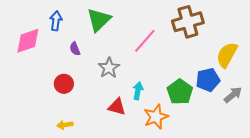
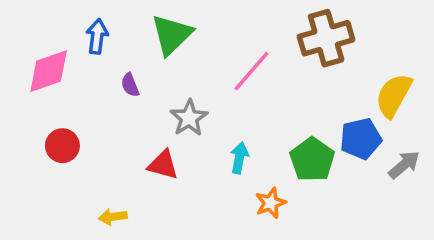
red circle: (64, 84) -> (62, 146), moved
red triangle: (117, 107) -> (163, 165), moved
orange star: (156, 117) -> (271, 203), size x0.7

